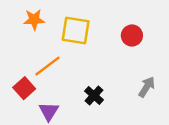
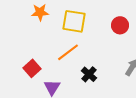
orange line: (47, 66) -> (68, 52), moved

